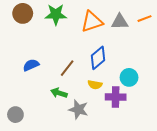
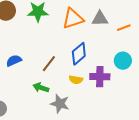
orange line: (145, 19) -> (124, 28), moved
cyan circle: (129, 77) -> (123, 61), moved
purple cross: (116, 97) -> (100, 77), moved

